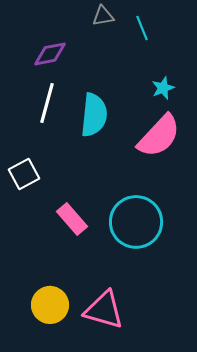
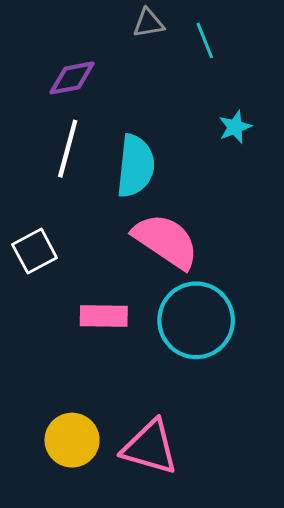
pink semicircle: (159, 136) -> (166, 241), moved, turned -99
pink rectangle: (72, 219) -> (104, 316), turned -48

